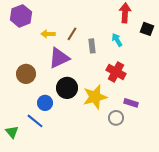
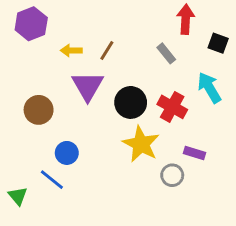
cyan arrow: (117, 40) -> (209, 88), moved, size x1.5
gray rectangle: (92, 46) -> (166, 53), moved, turned -32
purple triangle: (59, 58) -> (88, 86), turned -35
black circle: (67, 88) -> (131, 102), moved
yellow star: (95, 97) -> (141, 144), turned -30

